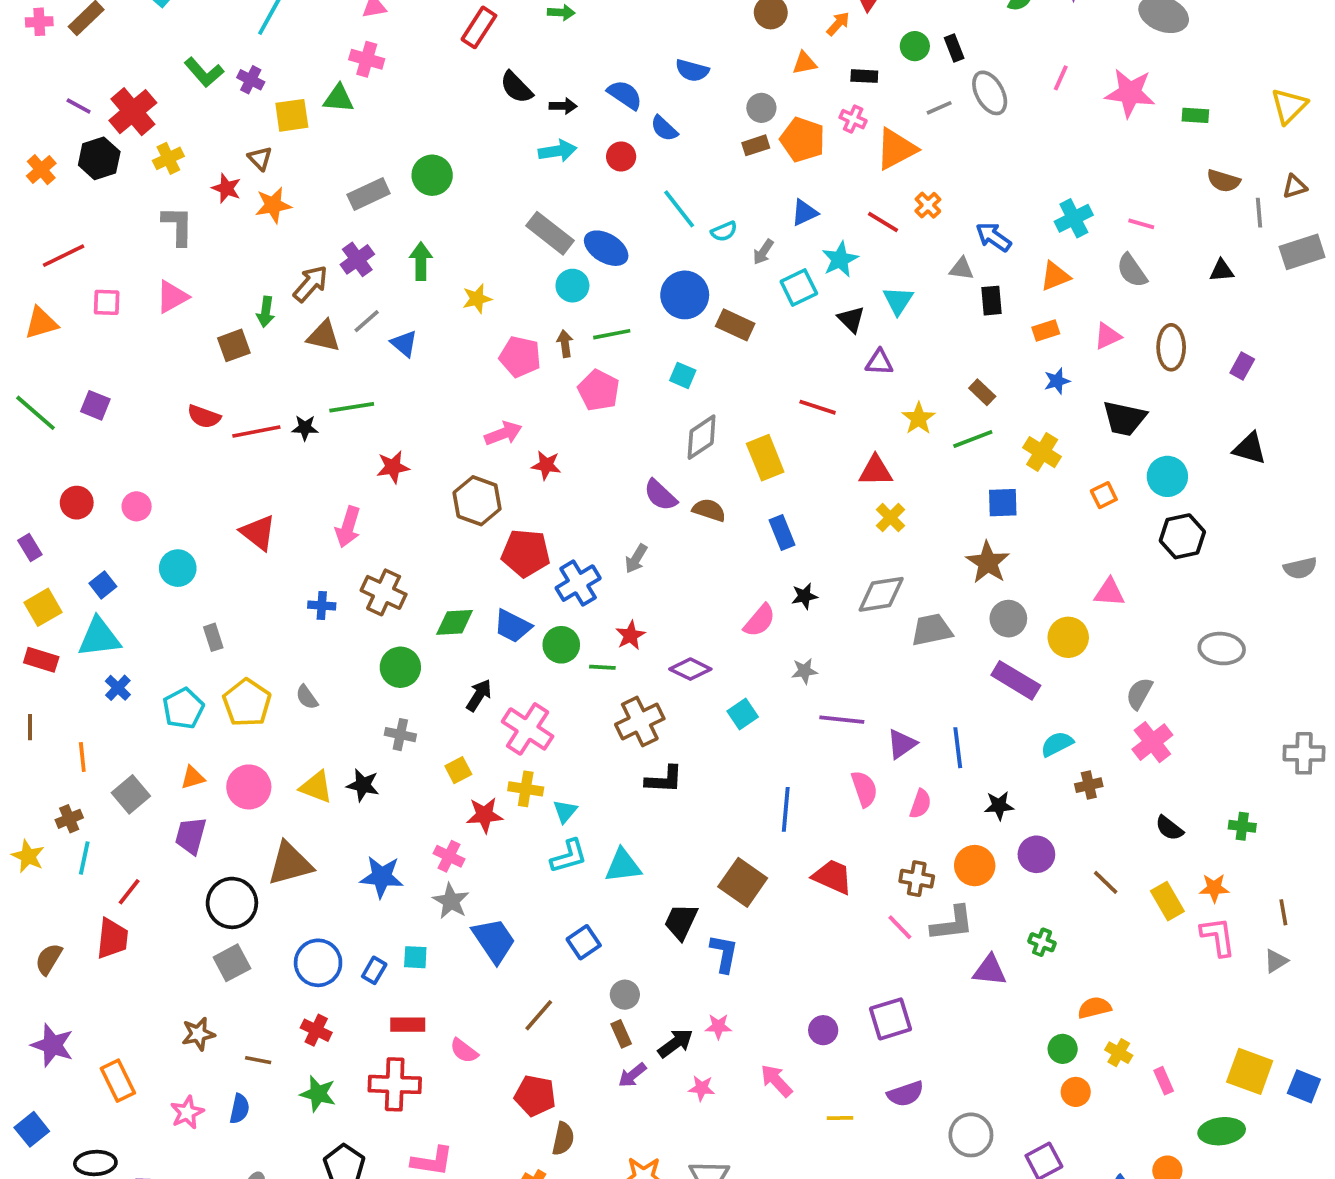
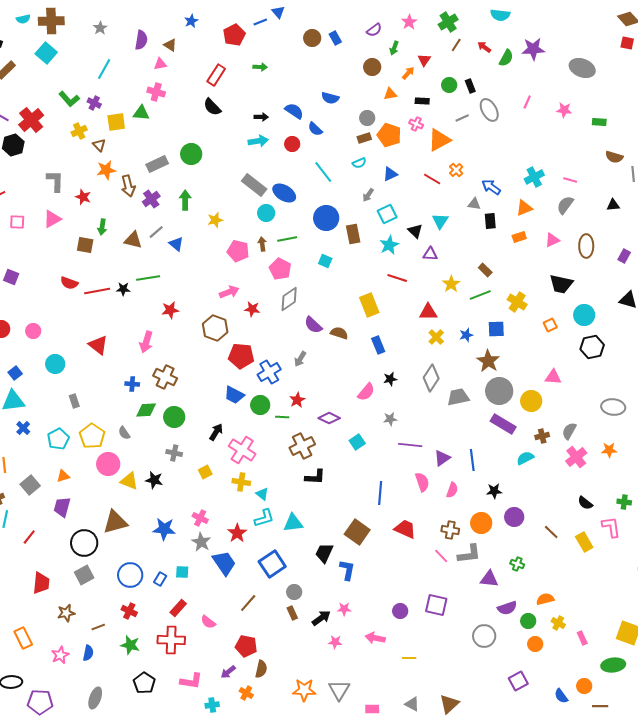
black semicircle: (516, 87) -> (212, 107), moved
pink star: (1130, 93) -> (564, 110), size x0.6
yellow cross: (168, 158) -> (79, 131), moved
red star: (226, 188) -> (83, 197), moved
cyan semicircle: (724, 231) -> (359, 163), moved
cyan star: (840, 259) -> (389, 245), moved
gray semicircle: (1132, 271) -> (565, 205), turned 72
brown arrow: (311, 284) -> (128, 186), moved, turned 125
brown rectangle: (735, 325) -> (353, 234), turned 54
brown square: (234, 345) -> (85, 245), turned 30
blue star: (1057, 381) -> (466, 335), moved
gray diamond: (702, 437) -> (289, 299), moved
gray diamond: (881, 594) -> (431, 378), turned -48
gray circle: (1008, 619) -> (499, 391), size x1.4
green diamond: (455, 622) -> (146, 410), moved
brown cross: (1089, 785) -> (542, 436), moved
pink circle: (249, 787) -> (108, 464), moved
cyan triangle: (565, 811) -> (262, 494), turned -32
red star: (485, 815) -> (237, 533), moved, turned -30
orange star: (1214, 888) -> (609, 450), moved
pink L-shape: (1218, 937) -> (611, 527), moved
red trapezoid: (112, 938) -> (41, 583), moved
blue square: (584, 942) -> (272, 564), size x1.5
purple square: (890, 1019) -> (436, 605), turned 30
red rectangle: (408, 1025) -> (178, 608), turned -48
brown line: (258, 1060) -> (98, 627), turned -32
purple arrow: (632, 1075) -> (228, 672), moved
pink arrow: (776, 1081) -> (375, 638), turned -36
purple semicircle: (905, 1094) -> (507, 608), moved
gray circle: (971, 1135) -> (484, 636), moved

